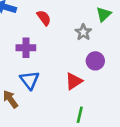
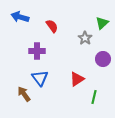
purple circle: (95, 61) -> (103, 59), moved
green line: (80, 115) -> (94, 97), moved

